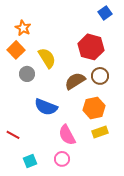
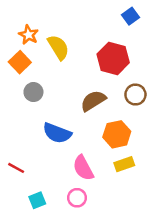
yellow semicircle: (47, 58) -> (58, 47), moved
brown circle: (100, 76) -> (135, 95), moved

